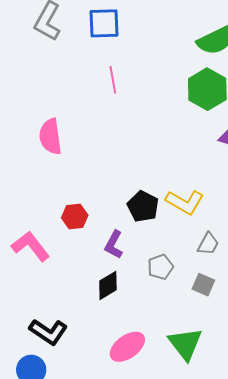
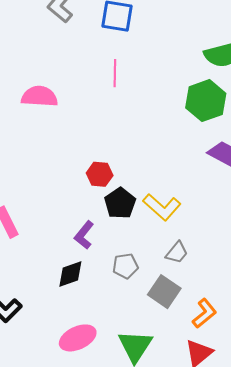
pink semicircle: (50, 137) -> (39, 96), moved, turned 90
red hexagon: (75, 216) -> (100, 174), moved
gray square: (203, 285) -> (164, 292), size x1.4

